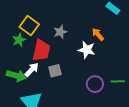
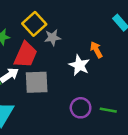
yellow square: (29, 26) -> (34, 24), moved
gray square: (55, 71) -> (37, 82), size x1.5

